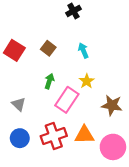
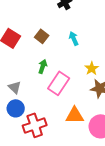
yellow star: (87, 81) -> (92, 68), moved
red cross: (54, 136) -> (35, 125), moved
blue circle: (20, 138) -> (16, 108), moved

